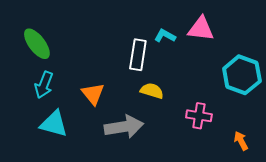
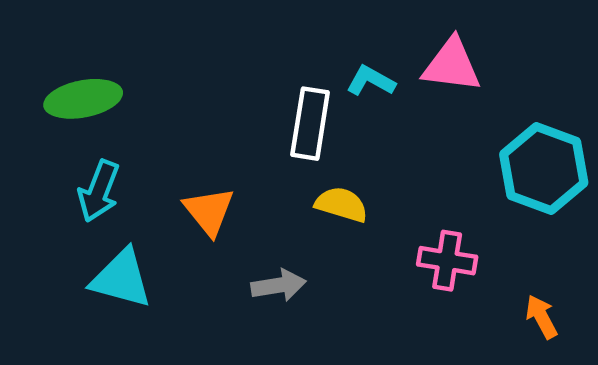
green ellipse: (37, 44) -> (83, 99), turned -64
gray arrow: (124, 127) -> (279, 285), size x0.6

